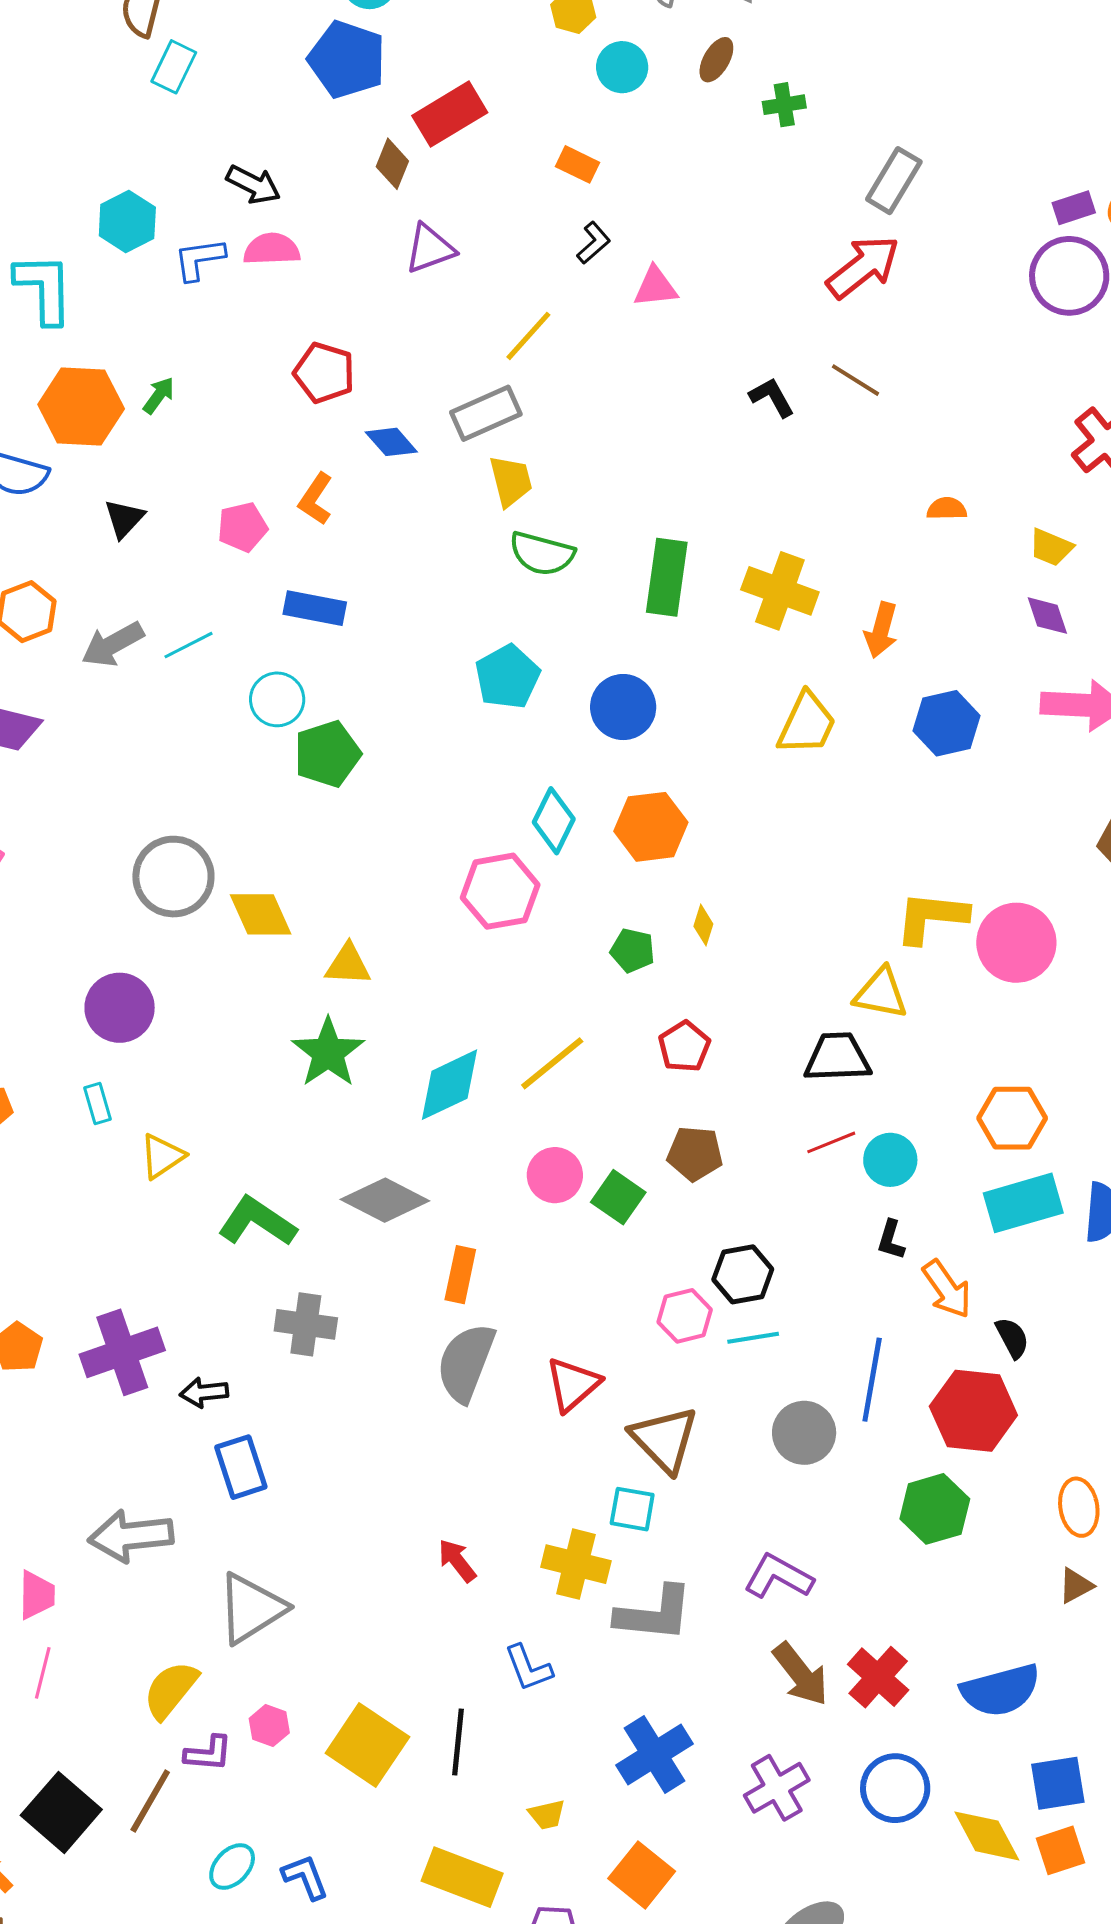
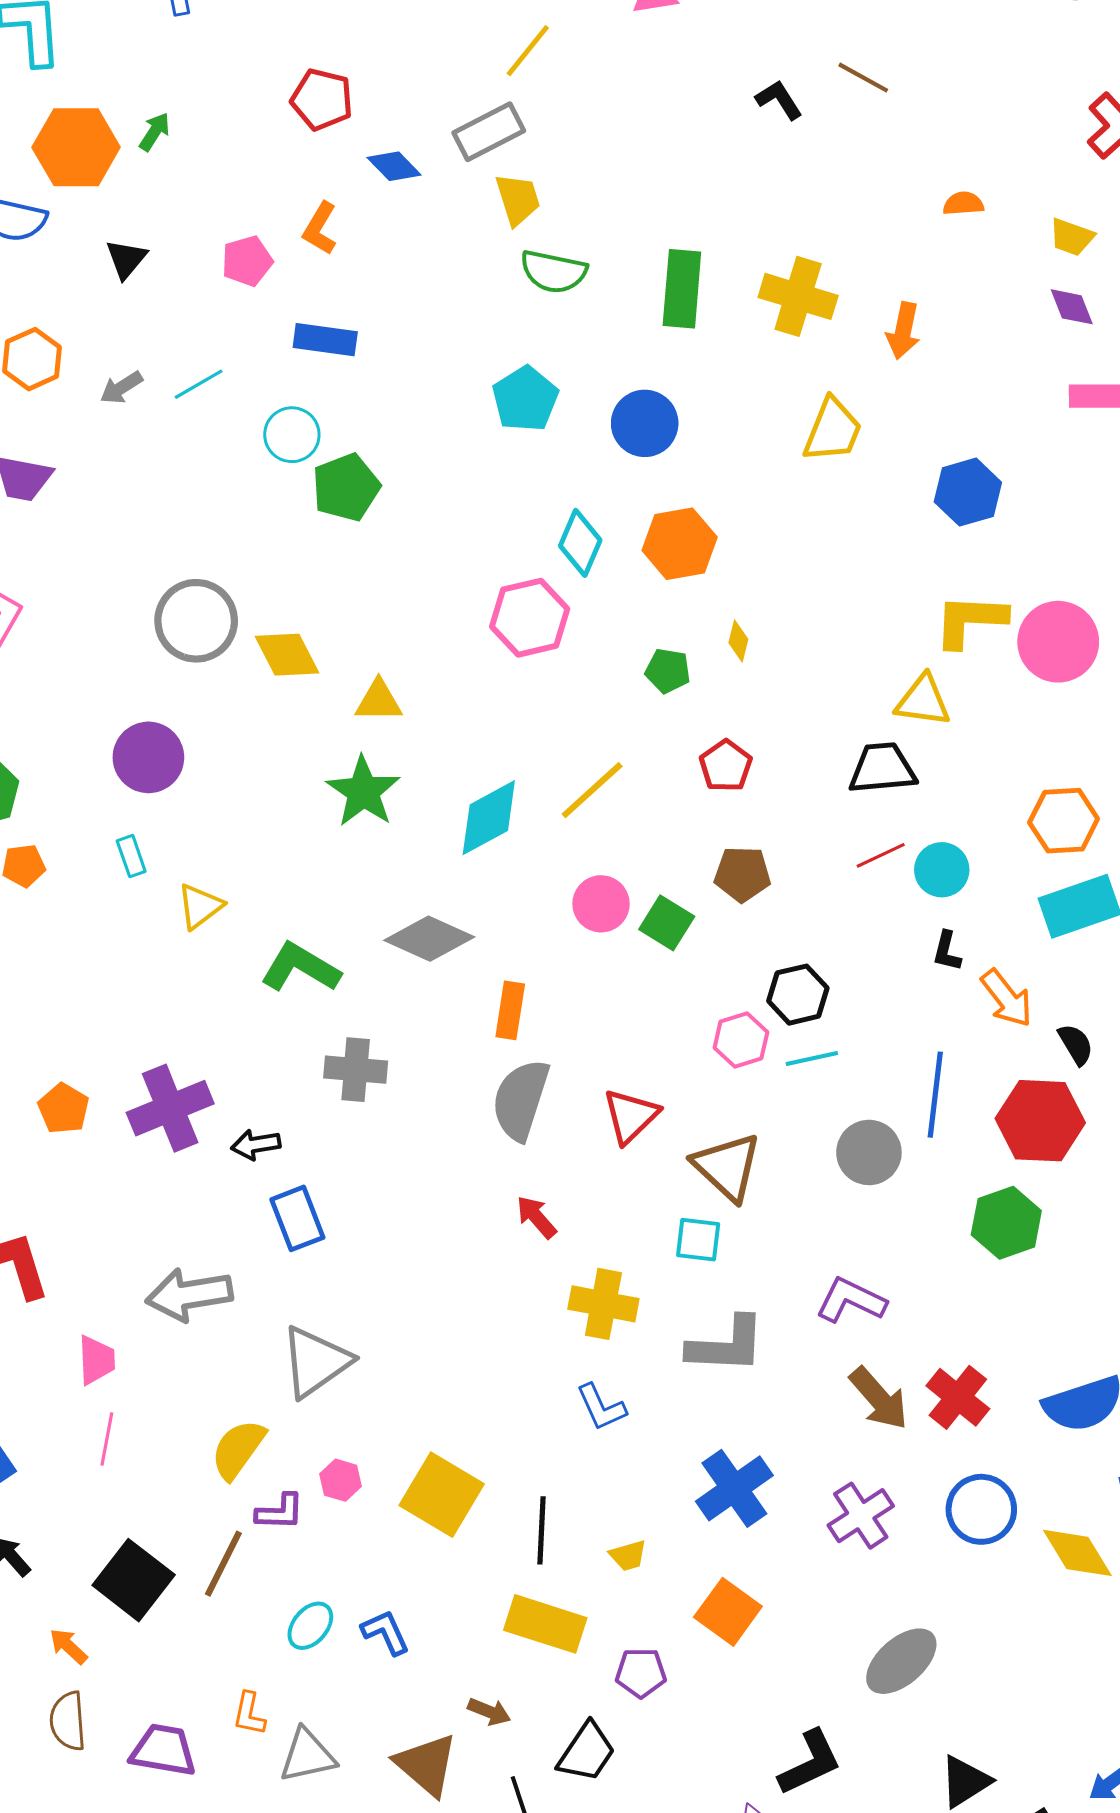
gray arrow: (113, 644) -> (121, 388), size x0.7
blue hexagon: (947, 723) -> (968, 492), moved
red arrow: (457, 1561) -> (536, 1217), moved
yellow cross: (576, 1564) -> (603, 1304), moved
black line: (458, 1742) -> (541, 1530), moved

